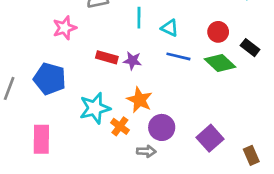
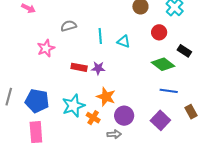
red circle: (218, 32) -> (159, 32), moved
blue line: (178, 56) -> (169, 91), moved
blue pentagon: (50, 79) -> (37, 101), moved
brown rectangle: (251, 155) -> (191, 112), moved

